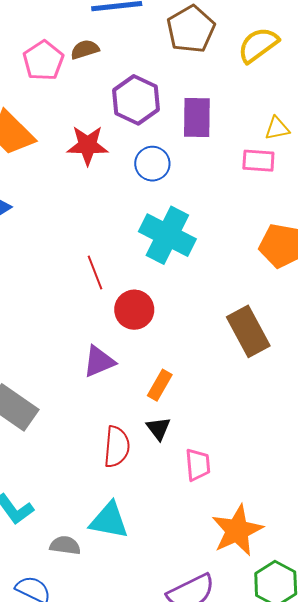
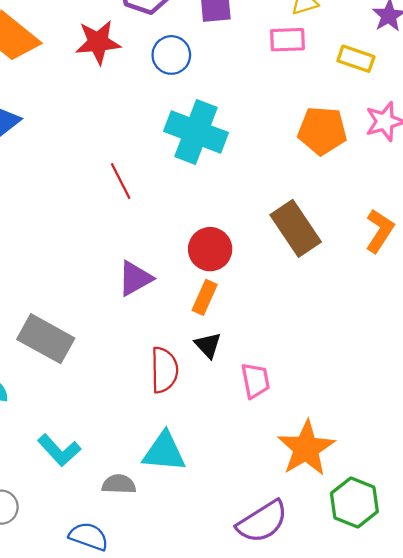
red circle: (134, 310) -> (210, 249), moved

